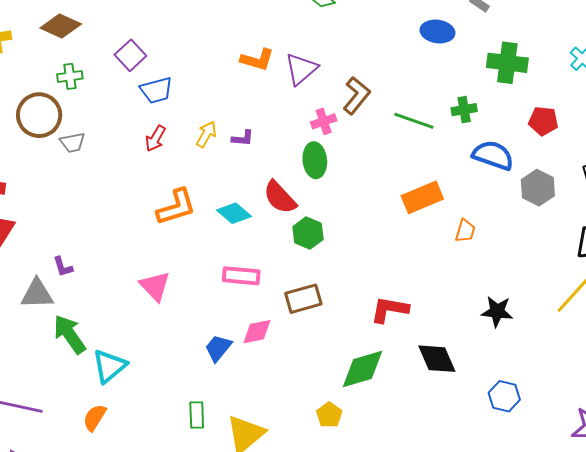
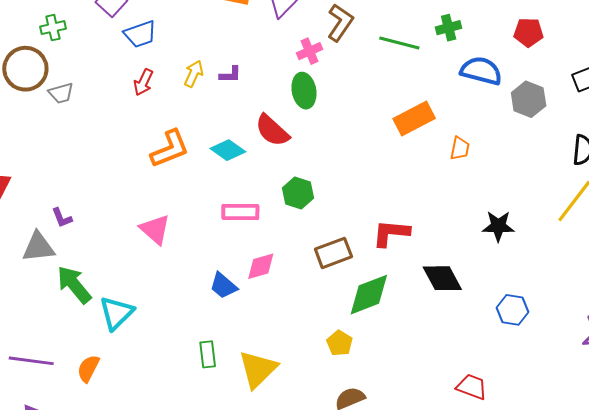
green hexagon: (308, 233) -> (298, 193), moved
brown rectangle: (303, 299) -> (333, 253), moved
blue trapezoid: (218, 348) -> (223, 286), turned -84
orange semicircle: (95, 418) -> (88, 368), moved

